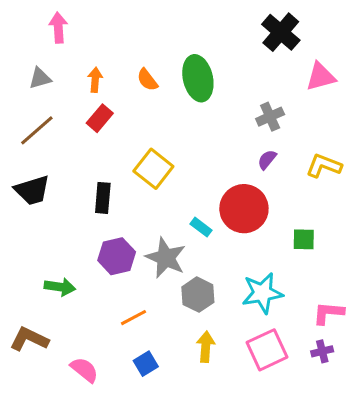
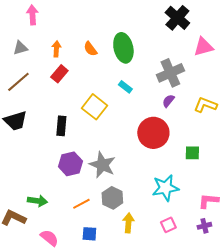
gray cross: (270, 117) -> (170, 73), size x1.5
cyan rectangle: (201, 227) -> (125, 87), moved
green arrow: (60, 287) -> (37, 201), moved
gray hexagon: (198, 295) -> (112, 198), moved
pink square: (267, 350) -> (168, 225), size x0.6
blue square: (146, 364) -> (89, 234), turned 35

